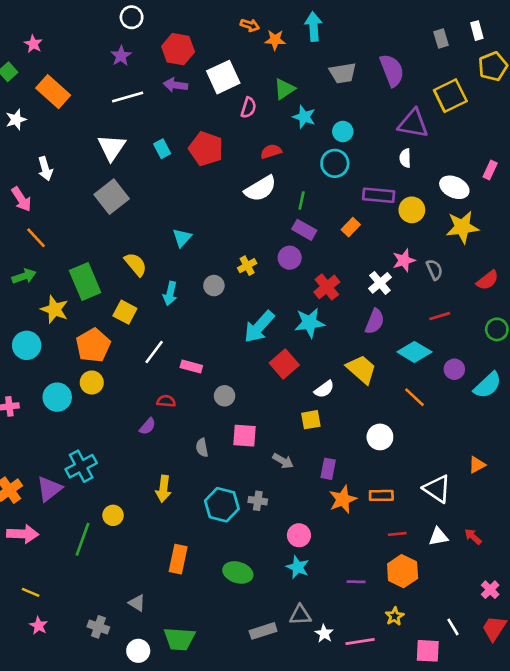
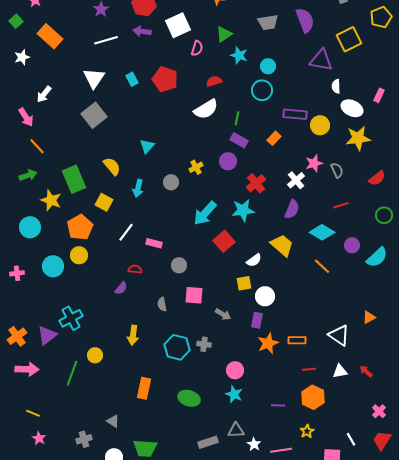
white semicircle: (405, 158) -> (336, 86), moved
white arrow: (45, 169) -> (44, 94), turned 54
white circle: (380, 437) -> (265, 296), moved
gray cross: (98, 627) -> (84, 439), turned -35

